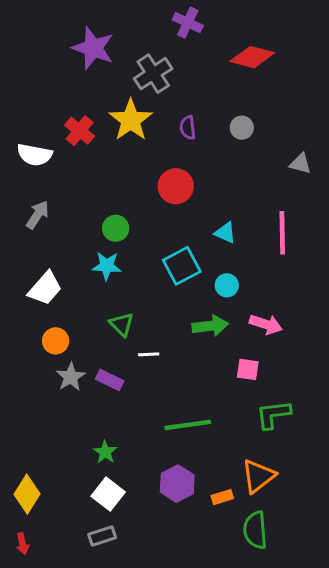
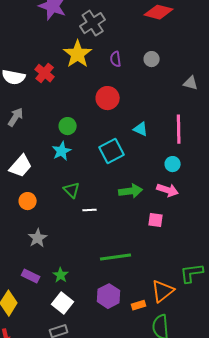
red cross: (80, 131) -> (45, 73), moved
cyan star: (107, 266) -> (62, 151), turned -30
cyan circle: (227, 285) -> (173, 164), moved
gray star: (71, 377) -> (38, 238), moved
purple rectangle: (110, 380) -> (31, 276), moved
green L-shape: (273, 414) -> (192, 273), moved

